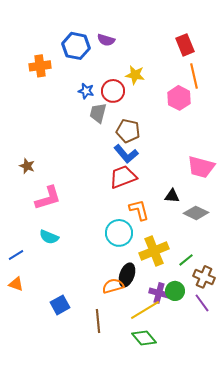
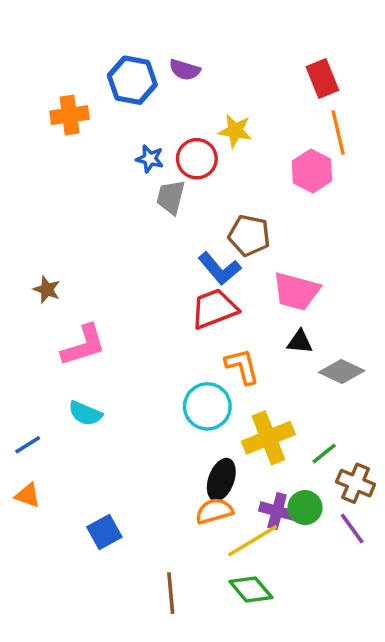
brown pentagon: (128, 131) -> (249, 235), moved
pink trapezoid: (201, 167) -> (296, 291), moved
orange semicircle: (113, 286) -> (214, 511), moved
brown line: (98, 321) -> (171, 593), moved

